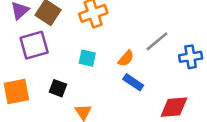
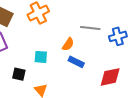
gray line: (157, 41) -> (90, 28), turned 54
cyan square: (87, 58) -> (41, 57), moved

